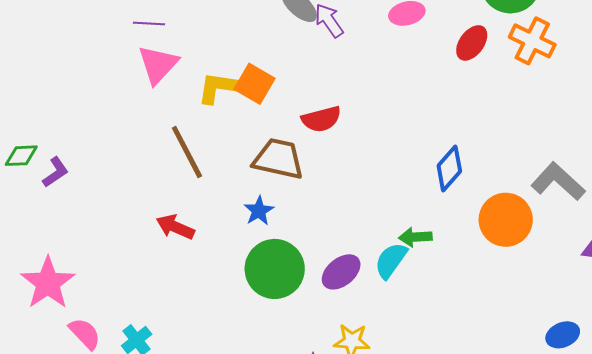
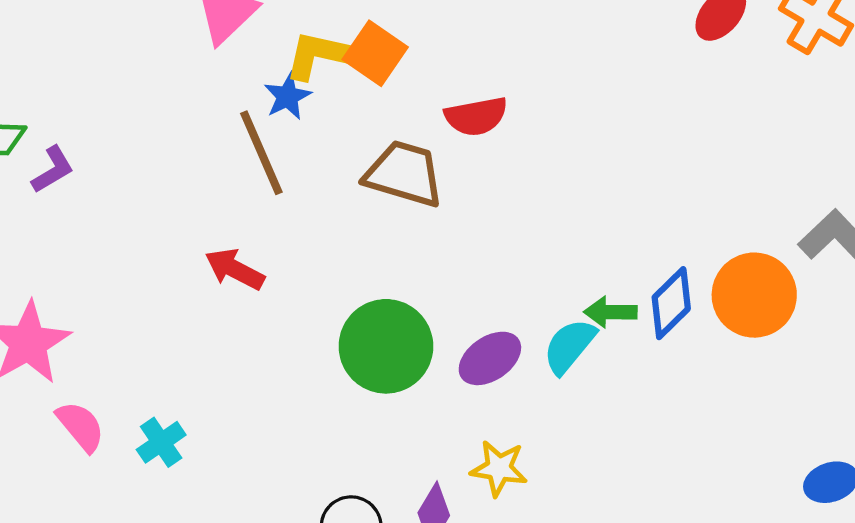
blue diamond: (449, 168) -> (671, 303), moved
blue star: (259, 211) -> (288, 96), moved

